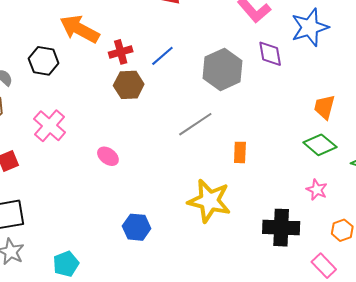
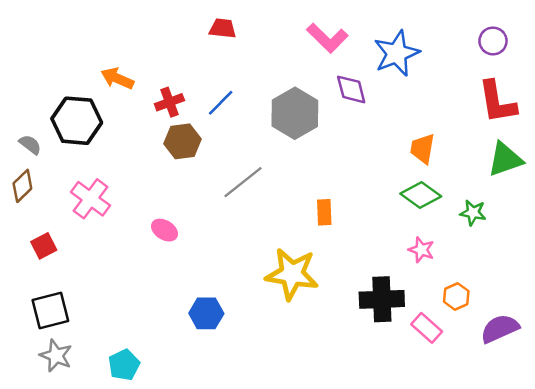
orange arrow: (80, 29) -> (117, 78), size x0.7
black hexagon: (44, 61) -> (77, 121), size x1.4
gray line: (195, 124) -> (243, 182), moved
pink rectangle: (324, 266) -> (427, 328), moved

